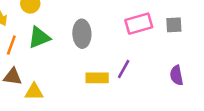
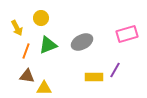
gray ellipse: (82, 34) -> (82, 42), turned 65

